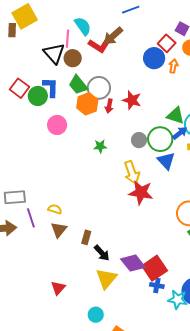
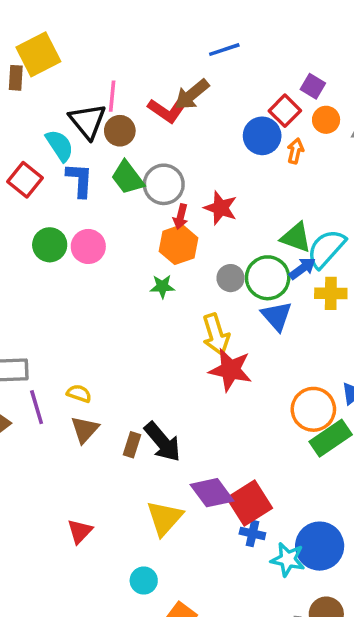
cyan semicircle: (83, 26) -> (60, 146), moved
green circle: (38, 96) -> (50, 245), moved
orange hexagon: (87, 104) -> (179, 245), moved
black arrow: (102, 253) -> (162, 442), moved, size x1.4

